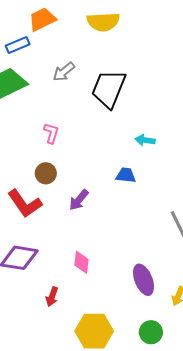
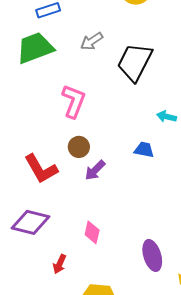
pink L-shape: (51, 133) -> (74, 101), size x1.6
brown circle: (46, 173) -> (79, 147), moved

